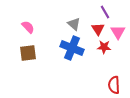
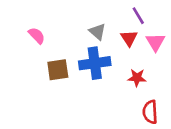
red star: (104, 47) -> (137, 78), moved
blue cross: (72, 48) -> (95, 63), turned -30
brown square: (28, 53) -> (58, 70), moved

